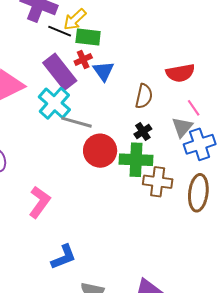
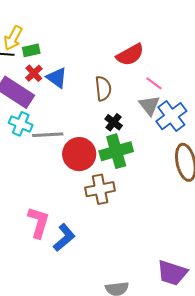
green rectangle: (88, 37) -> (31, 50), size x0.7
cyan cross: (54, 103) -> (21, 124), size x0.7
brown cross: (158, 182) -> (100, 189), moved
blue L-shape: (64, 257) -> (64, 238), moved

